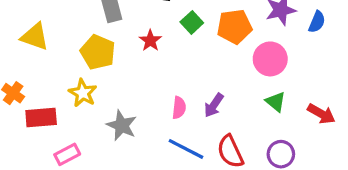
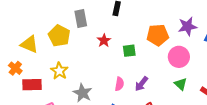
green square: (192, 22) -> (129, 51), moved, turned 32
yellow triangle: (35, 37) -> (29, 44), moved
yellow pentagon: (98, 52) -> (59, 36), moved

